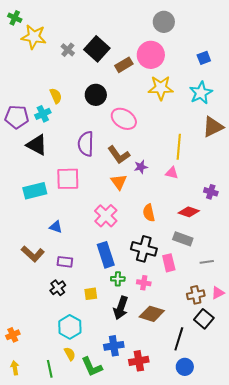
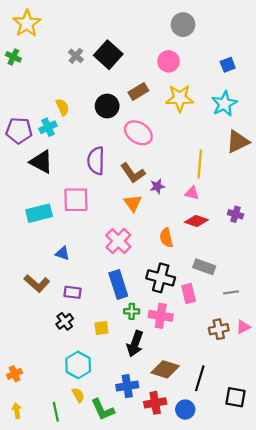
green cross: (15, 18) -> (13, 57), moved
yellow star: (34, 37) -> (27, 23), moved, turned 30
pink circle: (151, 55) -> (168, 61), size x0.7
brown rectangle: (124, 65) -> (138, 92), moved
red diamond: (189, 212) -> (196, 221), moved
pink cross: (144, 283) -> (161, 316), size x1.5
brown diamond: (152, 314) -> (165, 369), moved
black square: (204, 319) -> (235, 397), moved, turned -30
blue circle: (185, 367) -> (185, 410), moved

